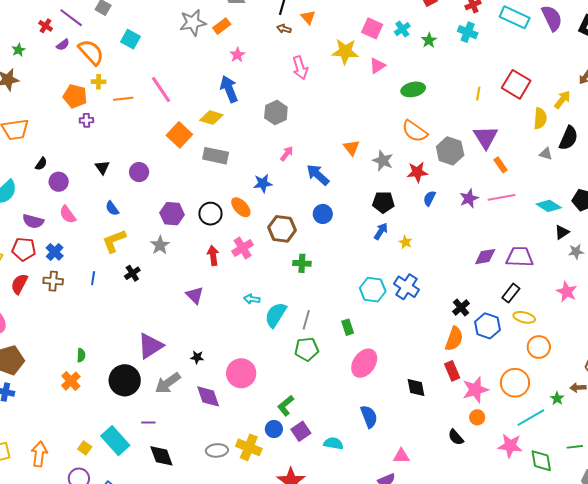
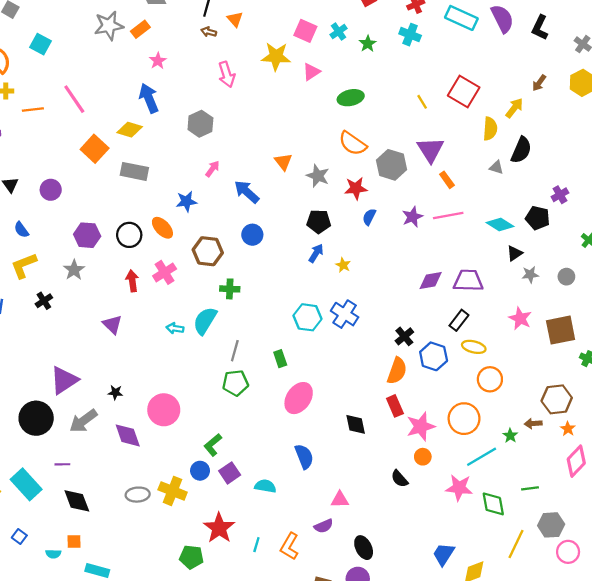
yellow line: (478, 94) -> (422, 102), turned -40
cyan semicircle: (276, 315) -> (205, 321), moved

